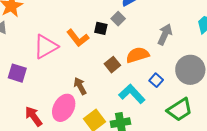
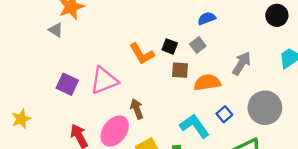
gray square: (118, 19) -> (198, 45), moved
pink triangle: (46, 46) -> (104, 80), moved
brown square: (112, 65) -> (180, 70), moved, turned 35

